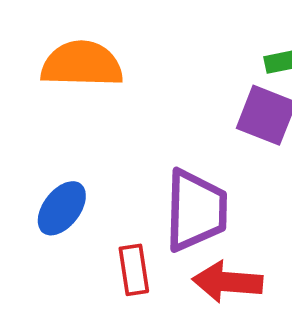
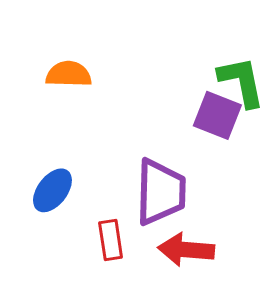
orange semicircle: (82, 64) -> (69, 74), size x0.7

